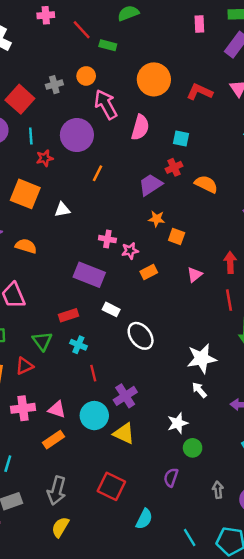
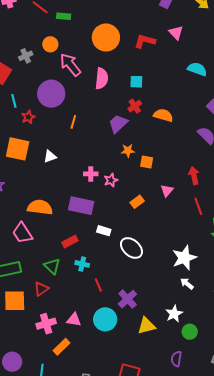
orange semicircle: (26, 246) -> (40, 207), moved, size x1.4
orange rectangle: (149, 272) -> (137, 202), moved
yellow triangle: (124, 433) -> (146, 326), moved, turned -30
orange rectangle: (53, 440) -> (62, 347), moved

